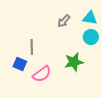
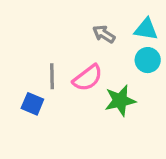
gray arrow: (64, 21) -> (104, 34), turned 80
pink semicircle: (42, 74) -> (88, 78), moved

